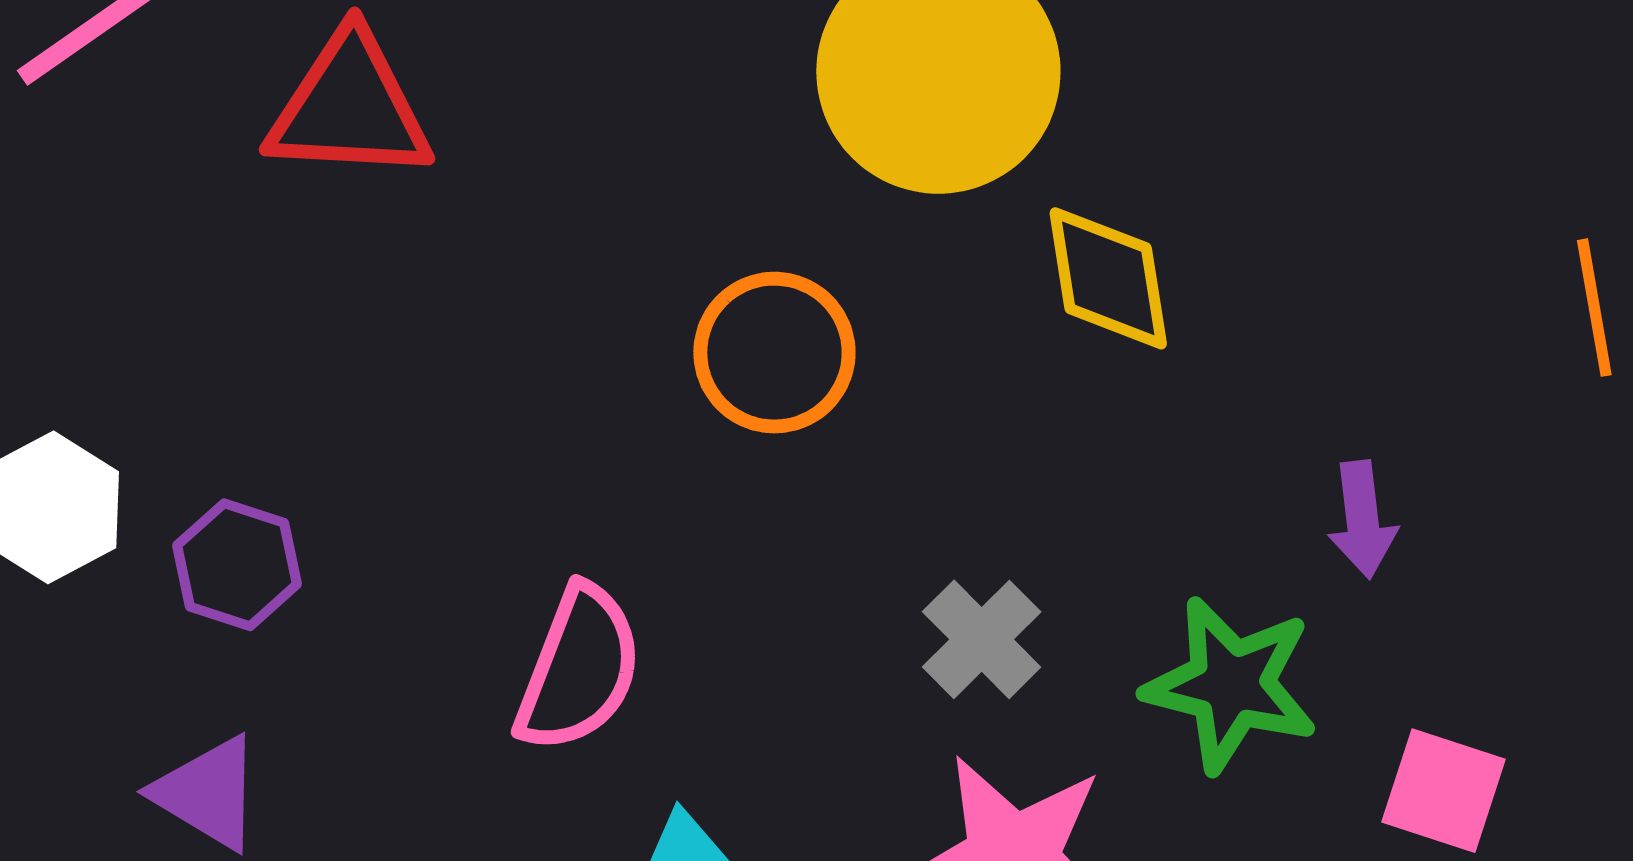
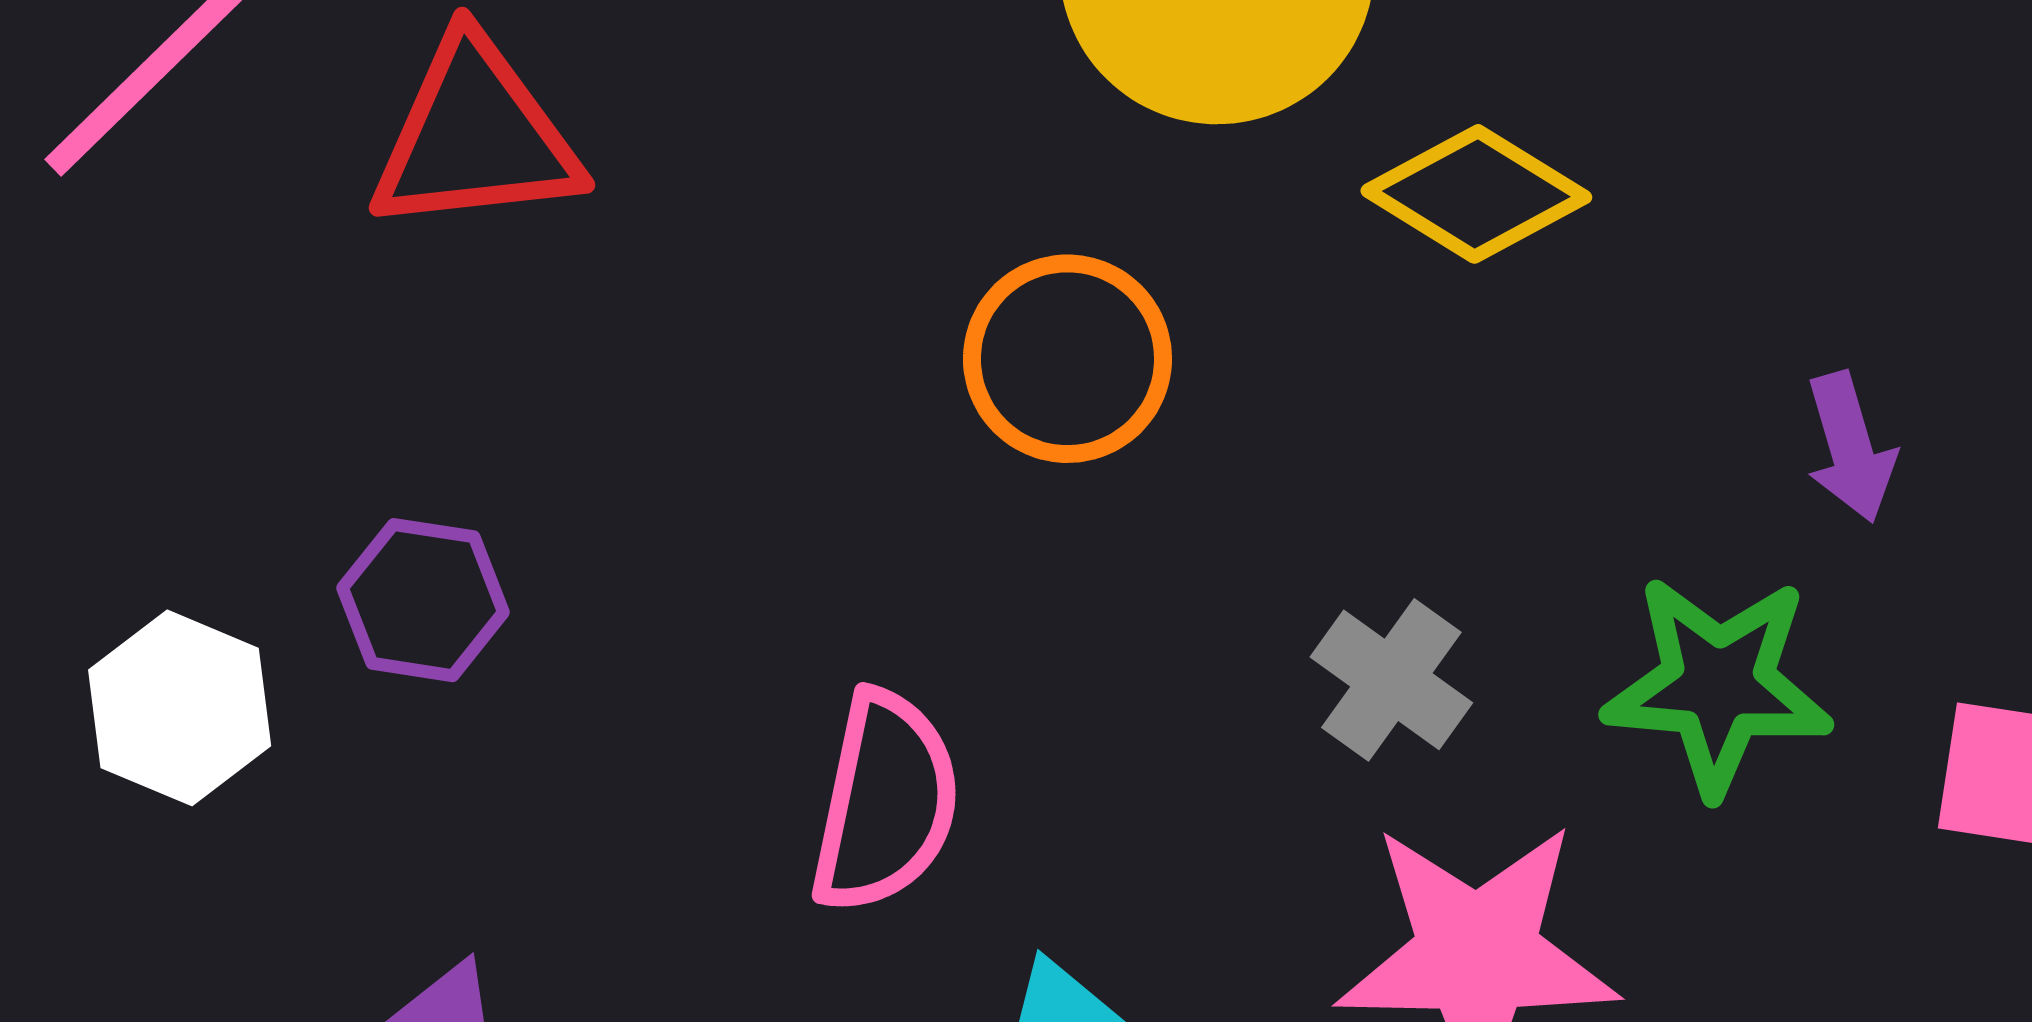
yellow diamond: (1108, 278) -> (1476, 194), turned -40
purple hexagon: (237, 565) -> (423, 600), moved

